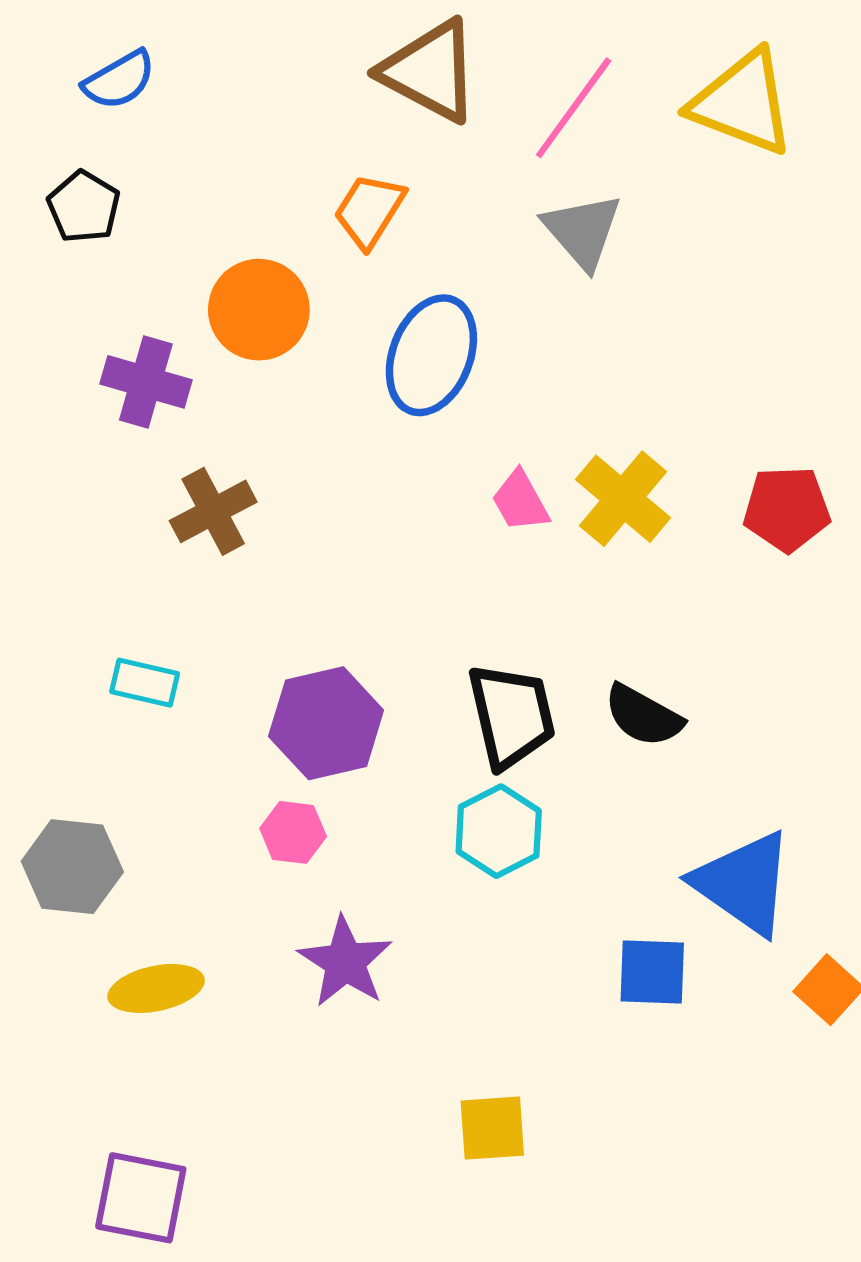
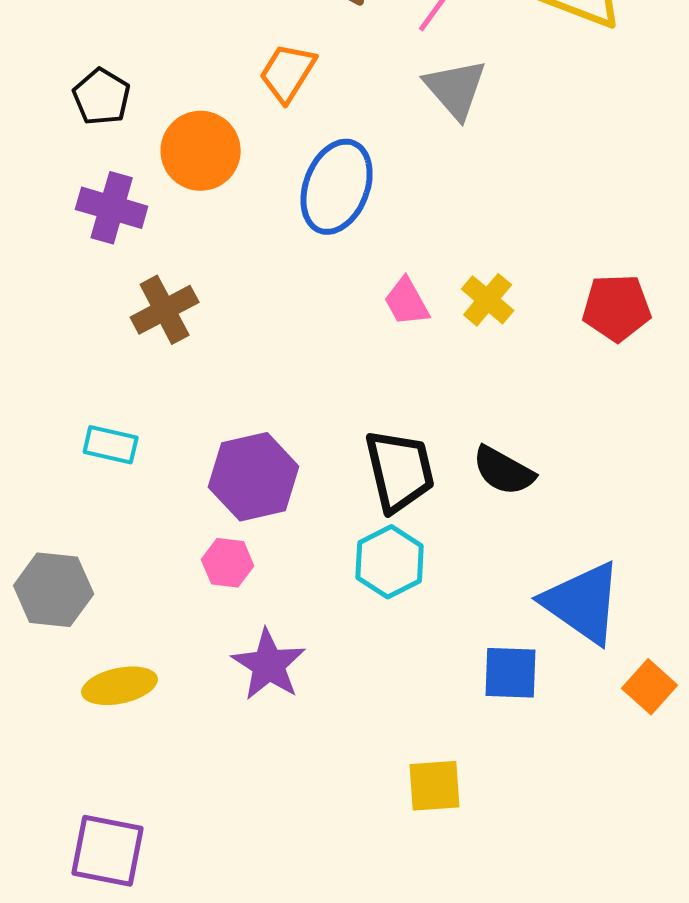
black pentagon: (84, 207) -> (102, 97), moved
yellow cross: (623, 499) -> (488, 300), size x0.7
yellow square: (492, 1128) -> (435, 786), moved

